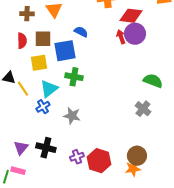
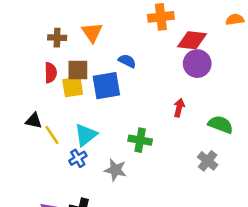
red arrow: (121, 37) -> (179, 108), moved, turned 32
yellow square: (39, 63) -> (73, 87), moved
green cross: (74, 77) -> (140, 140), moved

